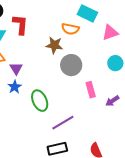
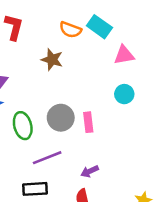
orange semicircle: (70, 29) -> (70, 30), moved
gray circle: (71, 65) -> (61, 118), moved
purple arrow: (112, 101) -> (90, 171), moved

